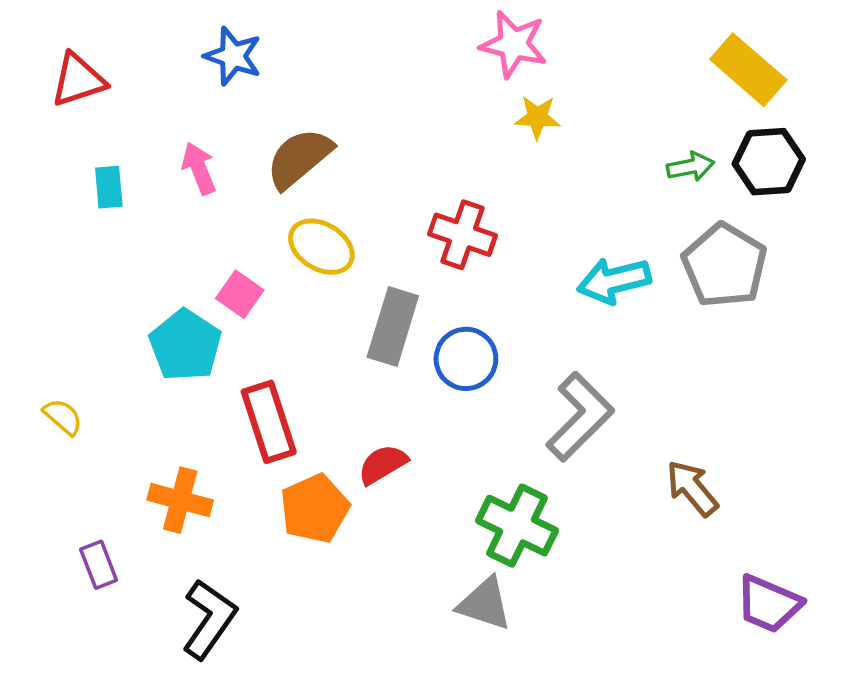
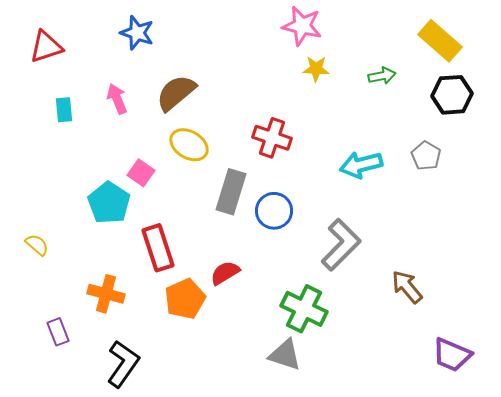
green arrow: (690, 167) -> (382, 76), moved
gray pentagon: (725, 265) -> (426, 156), size x0.6

